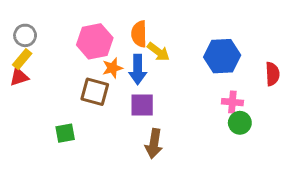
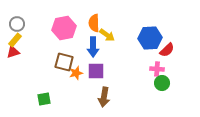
orange star: (112, 68) -> (76, 73), moved
red semicircle: (272, 74) -> (167, 50), moved, turned 49
green square: (65, 133) -> (44, 99), moved

